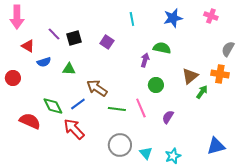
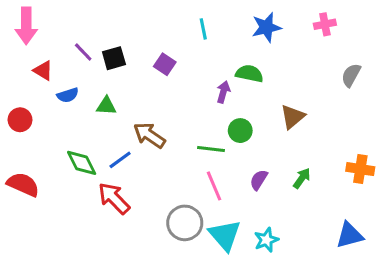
pink cross: (211, 16) -> (325, 24), turned -32
orange cross: (220, 74) -> (360, 169), moved
green arrow: (202, 92) -> (302, 178), moved
pink line: (141, 108) -> (214, 186), moved
green line: (117, 109) -> (211, 149), moved
red semicircle: (30, 121) -> (23, 184), moved
blue triangle: (216, 146) -> (350, 235), moved
cyan triangle: (146, 153) -> (225, 235), size x1.6

